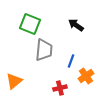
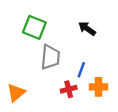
orange cross: (86, 76) -> (98, 87), turned 35
red cross: (60, 88) -> (69, 89), moved

